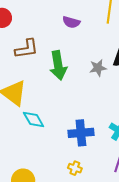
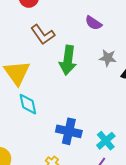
brown L-shape: (27, 49) -> (43, 35), turned 45
gray star: (98, 68) -> (108, 58), moved

